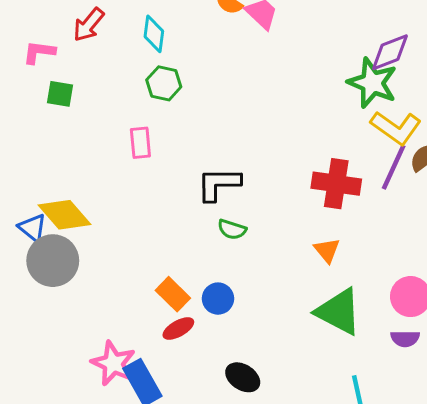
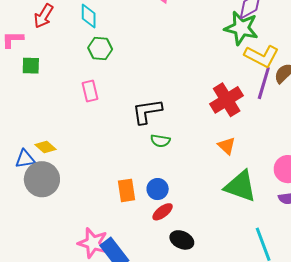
red cross: (336, 184) -> (227, 100), turned -32
yellow diamond: (65, 215) -> (46, 147), size x0.6
blue triangle: (32, 228) -> (25, 159), turned -40
orange rectangle: (173, 294) -> (127, 190), turned 45
red ellipse: (178, 329) -> (163, 212), moved

